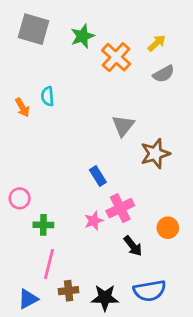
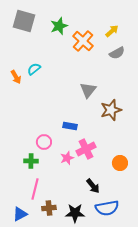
cyan semicircle: (48, 96) -> (34, 69), turned 56
blue rectangle: (98, 176) -> (70, 126), turned -48
pink circle: (20, 198) -> (44, 142), moved
black arrow: (133, 246) -> (93, 186), moved

